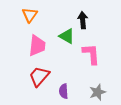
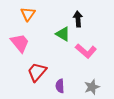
pink trapezoid: (37, 46) -> (20, 43), moved, turned -45
pink L-shape: (91, 54) -> (86, 51), turned 135

